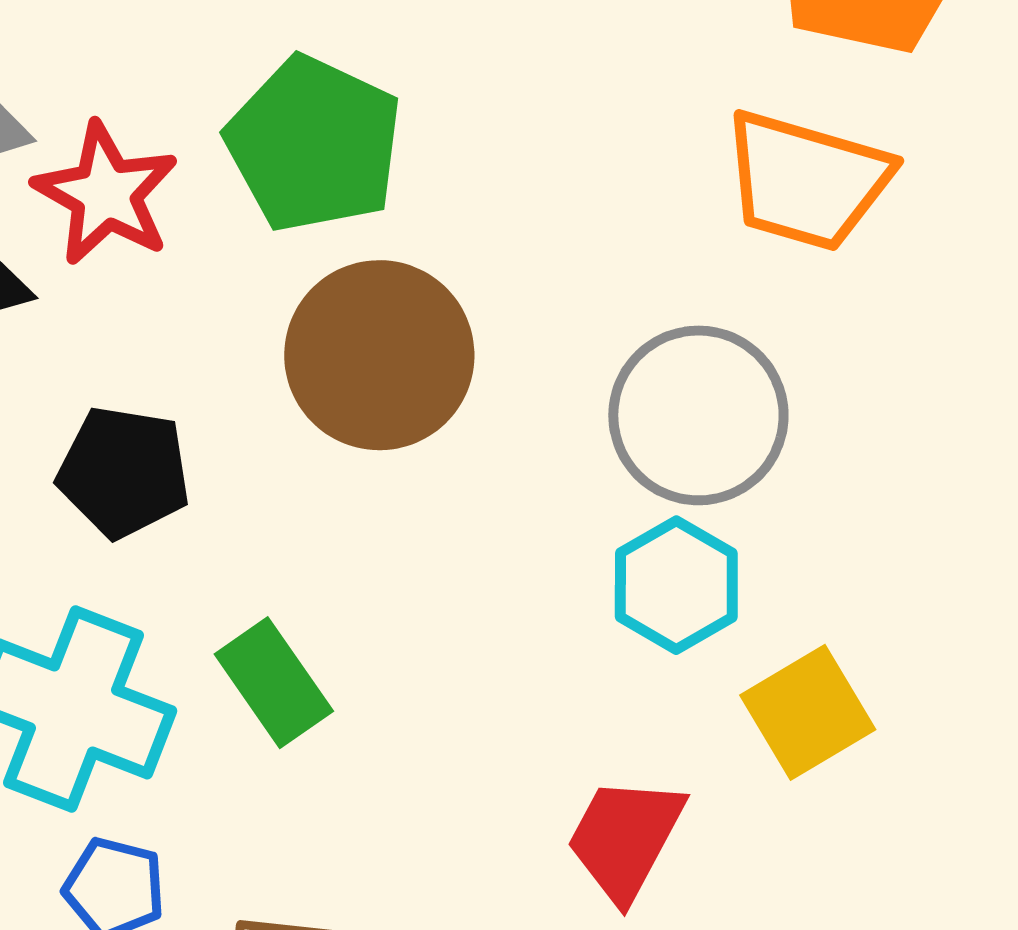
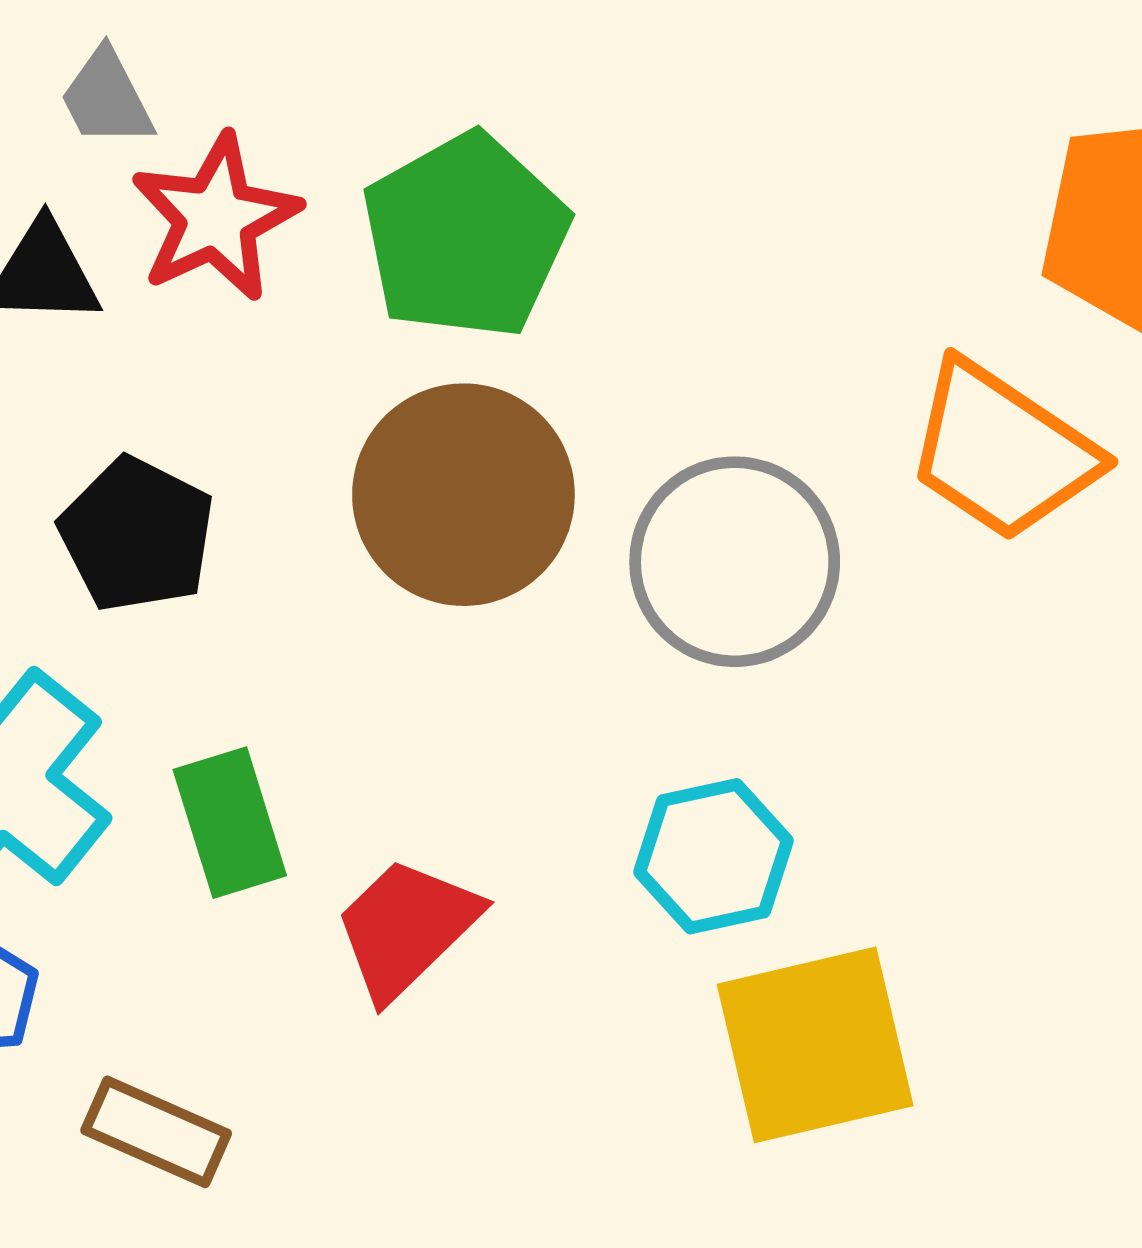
gray circle: (698, 415) -> (735, 562), moved
yellow square: (808, 712) -> (815, 1045), size x1.4
red trapezoid: (625, 838) -> (406, 928), moved

